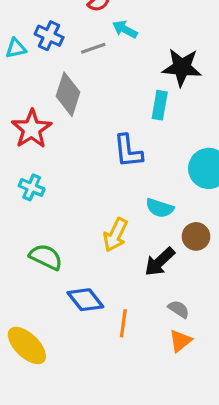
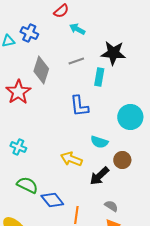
gray line: (93, 48) -> (76, 61), moved
cyan cross: (32, 187) -> (18, 147), moved
yellow arrow: (115, 235) -> (71, 159), turned 85
green semicircle: (46, 257) -> (27, 185), moved

